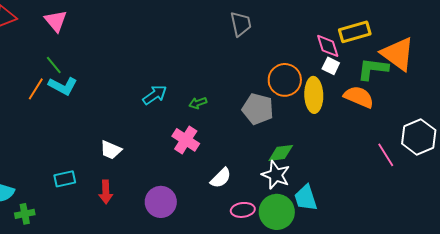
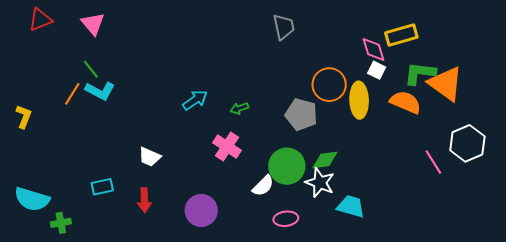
orange triangle: (398, 54) -> (446, 84), moved
cyan trapezoid: (306, 198) -> (351, 206), turned 124
green circle: (277, 212) -> (287, 166), moved

